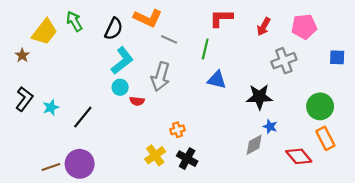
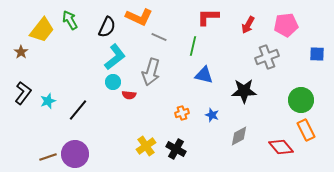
blue star: (270, 127) -> (212, 115), moved
orange cross: (178, 130) -> (182, 113), moved

